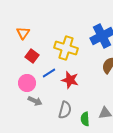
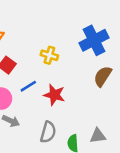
yellow cross: (66, 48) -> (49, 55), size x0.6

